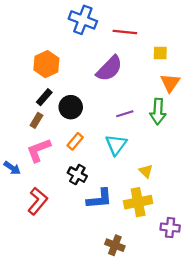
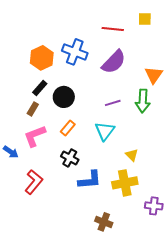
blue cross: (83, 20) -> (75, 52), moved
yellow square: (160, 53) -> (145, 19), moved
purple semicircle: (109, 68) -> (114, 62), moved

